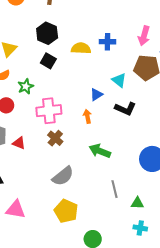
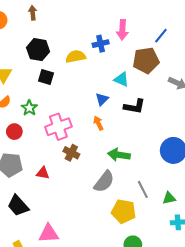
pink arrow: (144, 36) -> (122, 30), moved
red triangle: (19, 143) -> (43, 173), moved
gray semicircle: (63, 176) -> (104, 182), moved
yellow pentagon: (66, 211) -> (124, 211), moved

